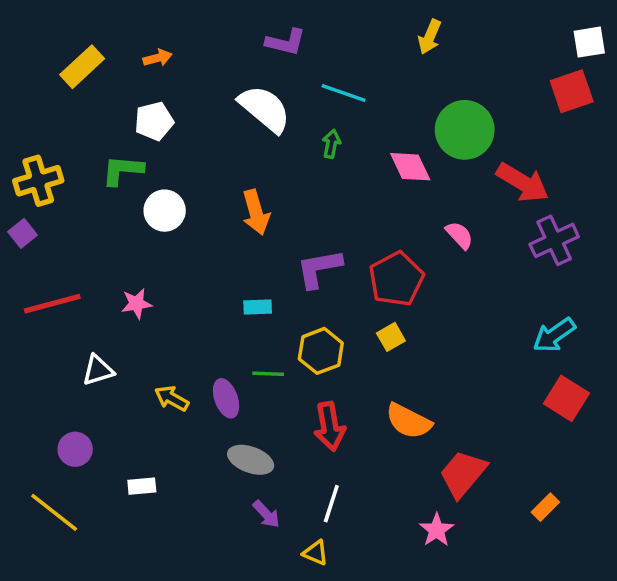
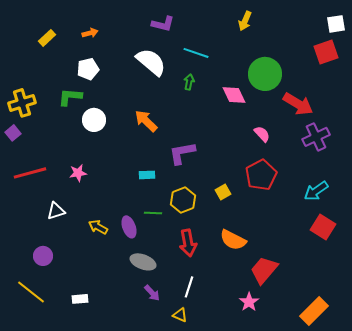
yellow rectangle: (82, 67) -> (47, 38), size x0.7
orange arrow: (256, 212) -> (146, 121), turned 150
red pentagon: (396, 279) -> (261, 175), moved
white rectangle: (142, 486) -> (80, 299), moved
orange rectangle: (545, 507) -> (314, 311), moved, size x1.8

